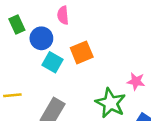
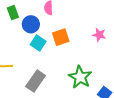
pink star: (136, 81) -> (99, 35), moved

